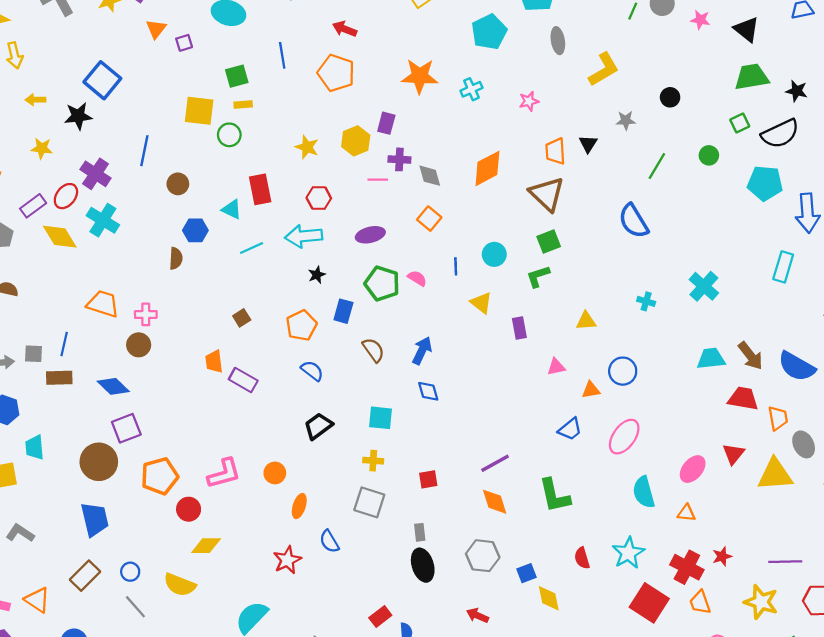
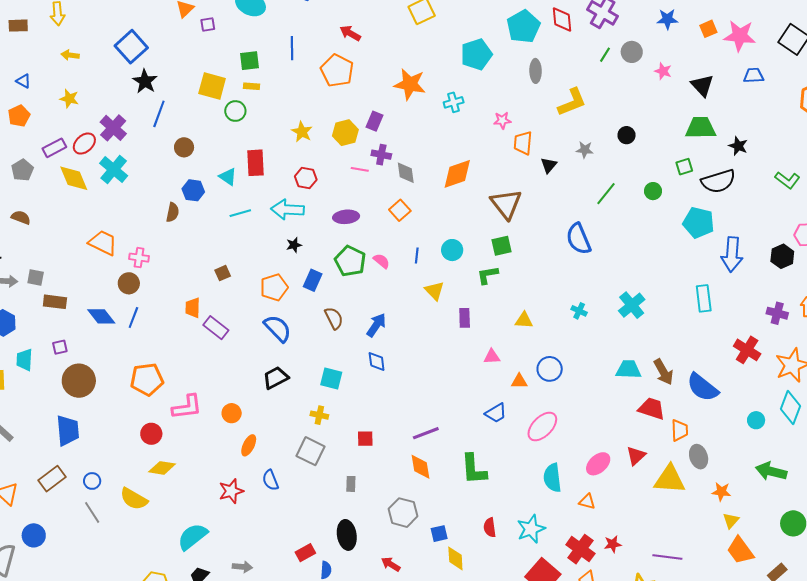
black star: (78, 116) -> (145, 81), moved, turned 30
orange trapezoid: (555, 151) -> (523, 143), moved
cyan rectangle: (783, 267) -> (704, 298), turned -32
blue line: (64, 344) -> (133, 317), moved
blue semicircle: (312, 371) -> (278, 328), size x1.4
purple square: (126, 428) -> (60, 347), moved, size x0.6
orange pentagon: (160, 476) -> (147, 379), moved
black ellipse: (423, 565) -> (347, 535), moved

